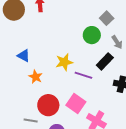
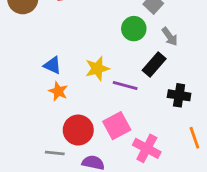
blue triangle: (24, 56) -> (52, 65), moved
pink square: (76, 103) -> (117, 126), turned 30

